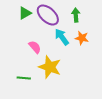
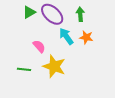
green line: (24, 78) -> (24, 69), moved

